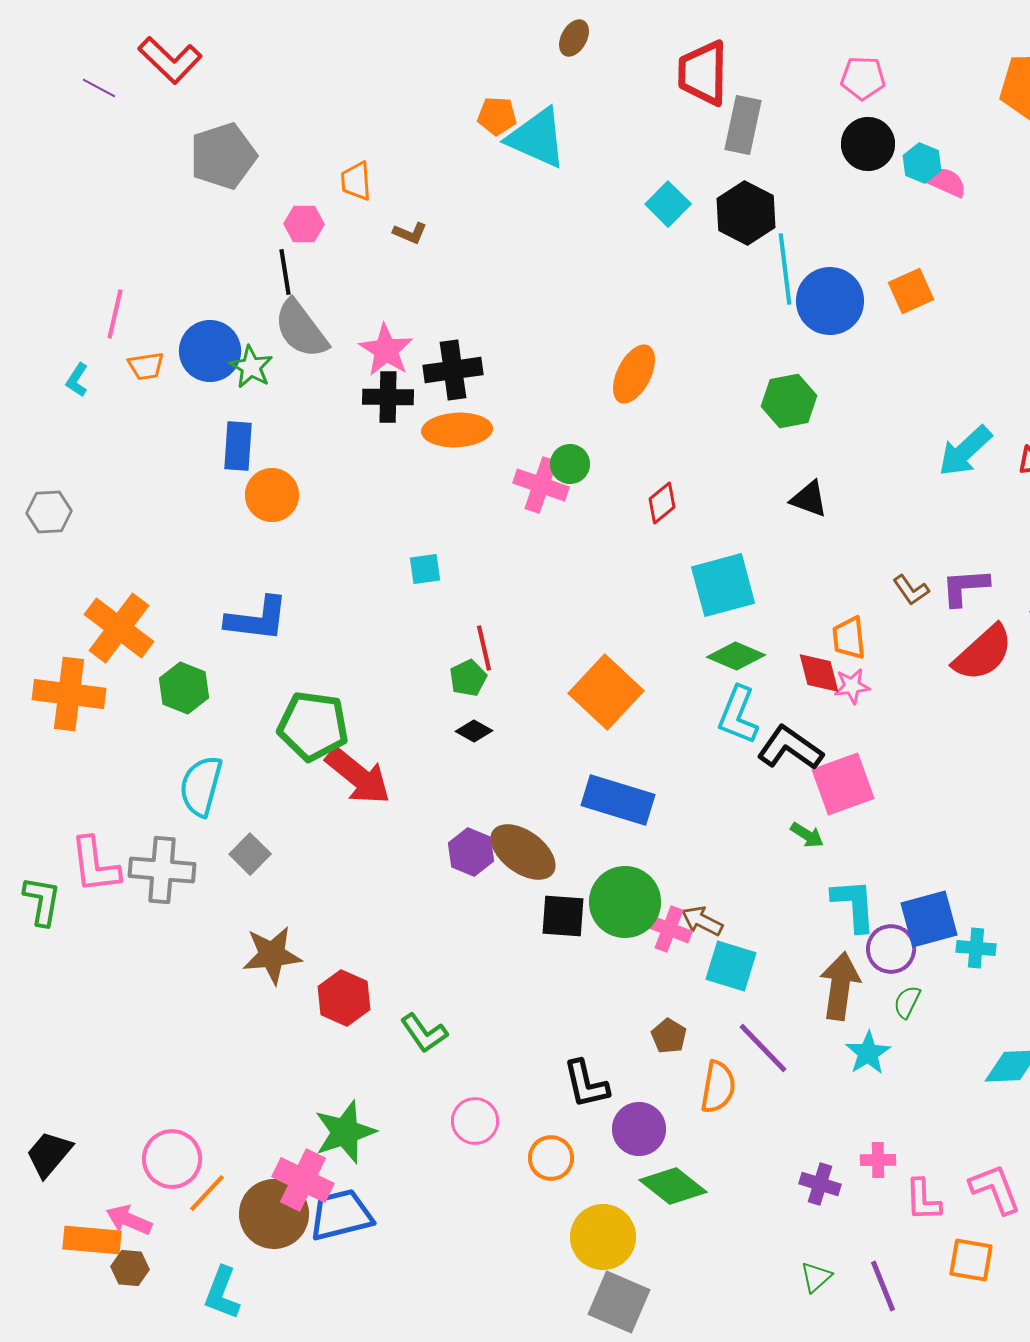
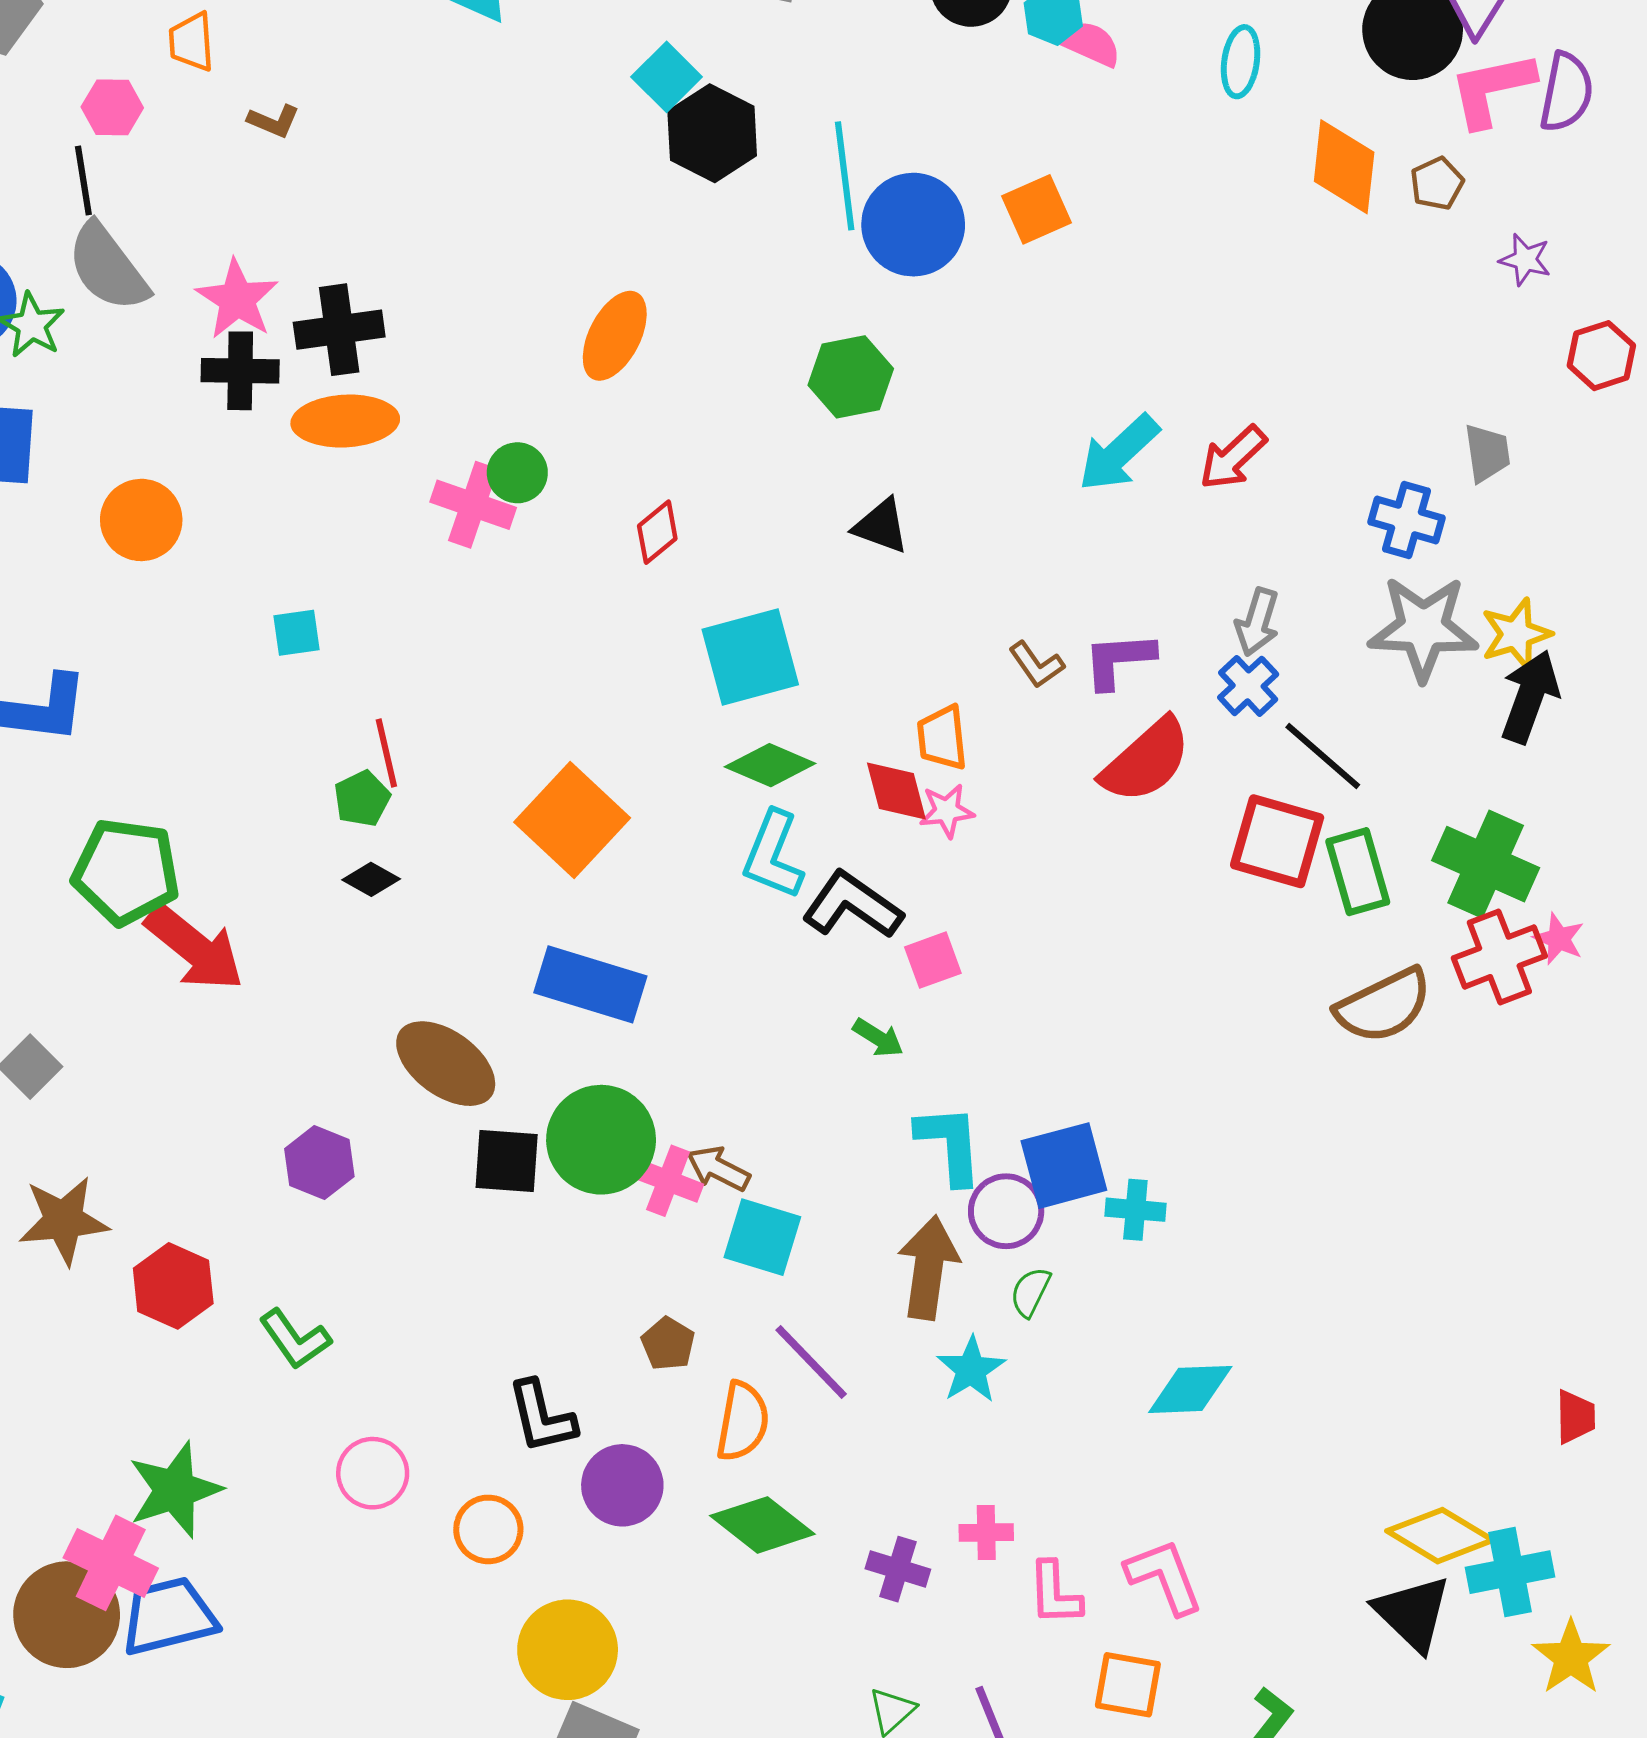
black hexagon: (746, 213) -> (712, 133), moved
orange circle: (272, 495) -> (141, 520), moved
pink square: (843, 784) -> (933, 960), size x0.6
purple hexagon: (471, 852) -> (319, 1163), moved
green diamond: (673, 1186) -> (762, 1525), moved

